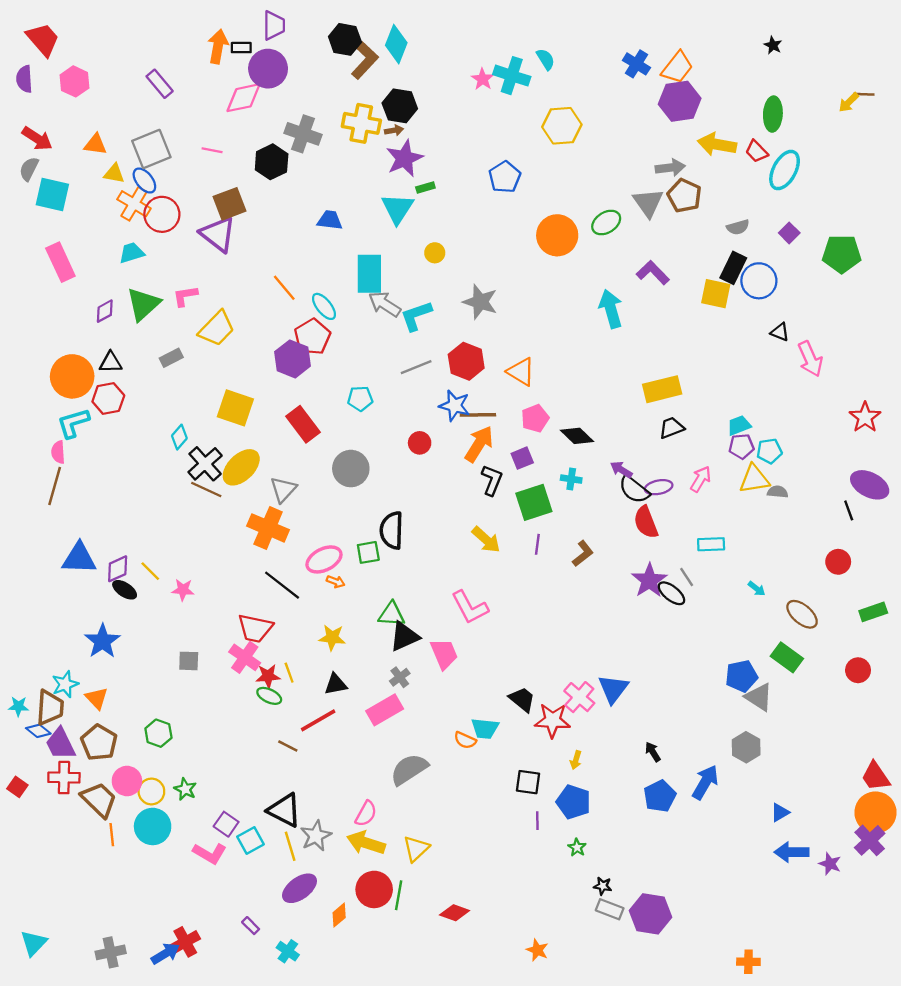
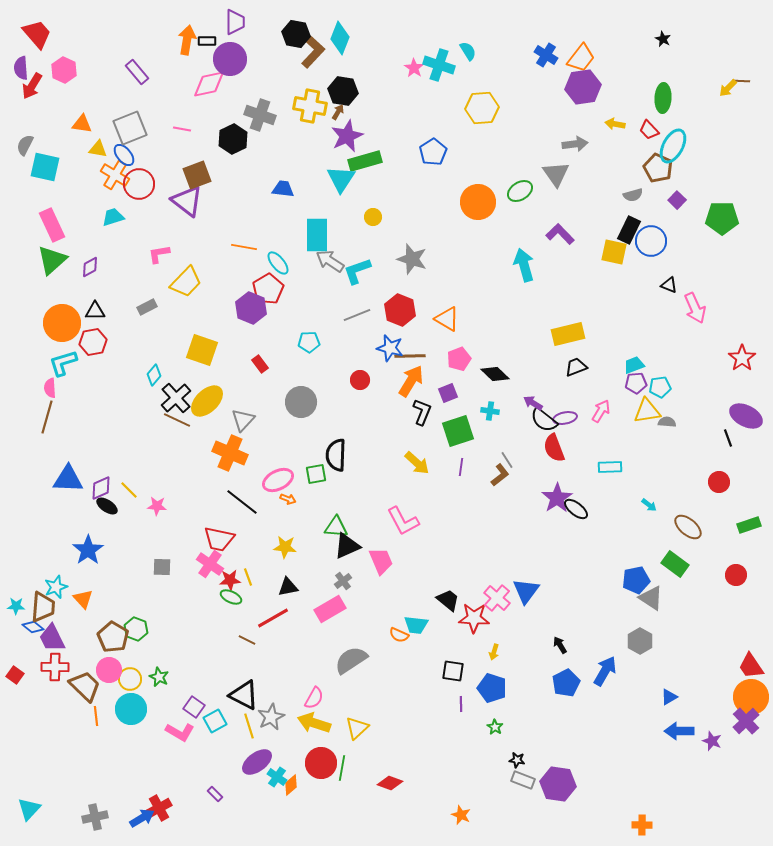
brown arrow: (394, 130) -> (338, 112), turned -49
red arrow: (37, 139) -> (32, 86), moved, turned 88
yellow arrow: (717, 144) -> (615, 124), size x0.6
green rectangle: (425, 188) -> (365, 161), size x2.0
brown pentagon: (684, 196) -> (658, 168), moved
orange line: (284, 288) -> (244, 247), turned -40
green triangle: (143, 304) -> (52, 260), moved
red rectangle: (303, 424) -> (260, 364), size x0.6
gray line: (687, 577) -> (507, 460), moved
brown pentagon: (99, 743) -> (113, 637), moved
cyan cross: (288, 951) -> (277, 777), moved

